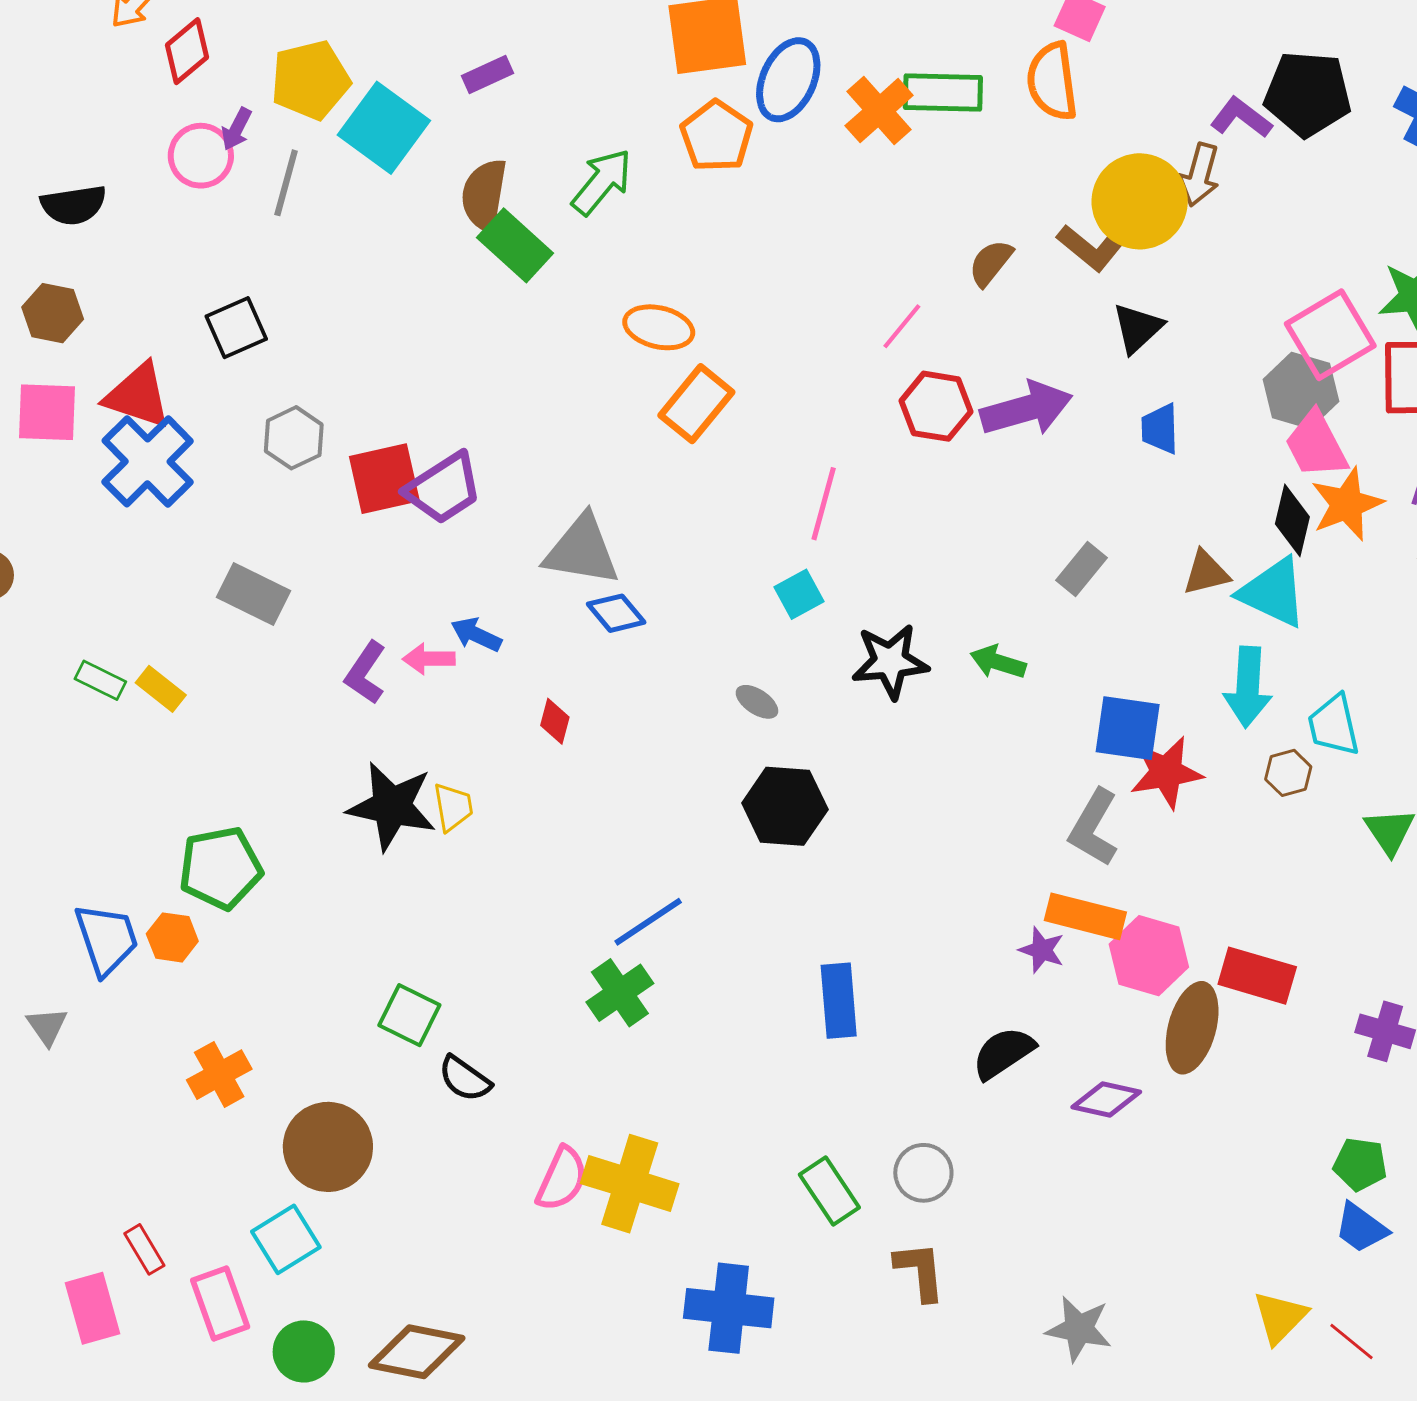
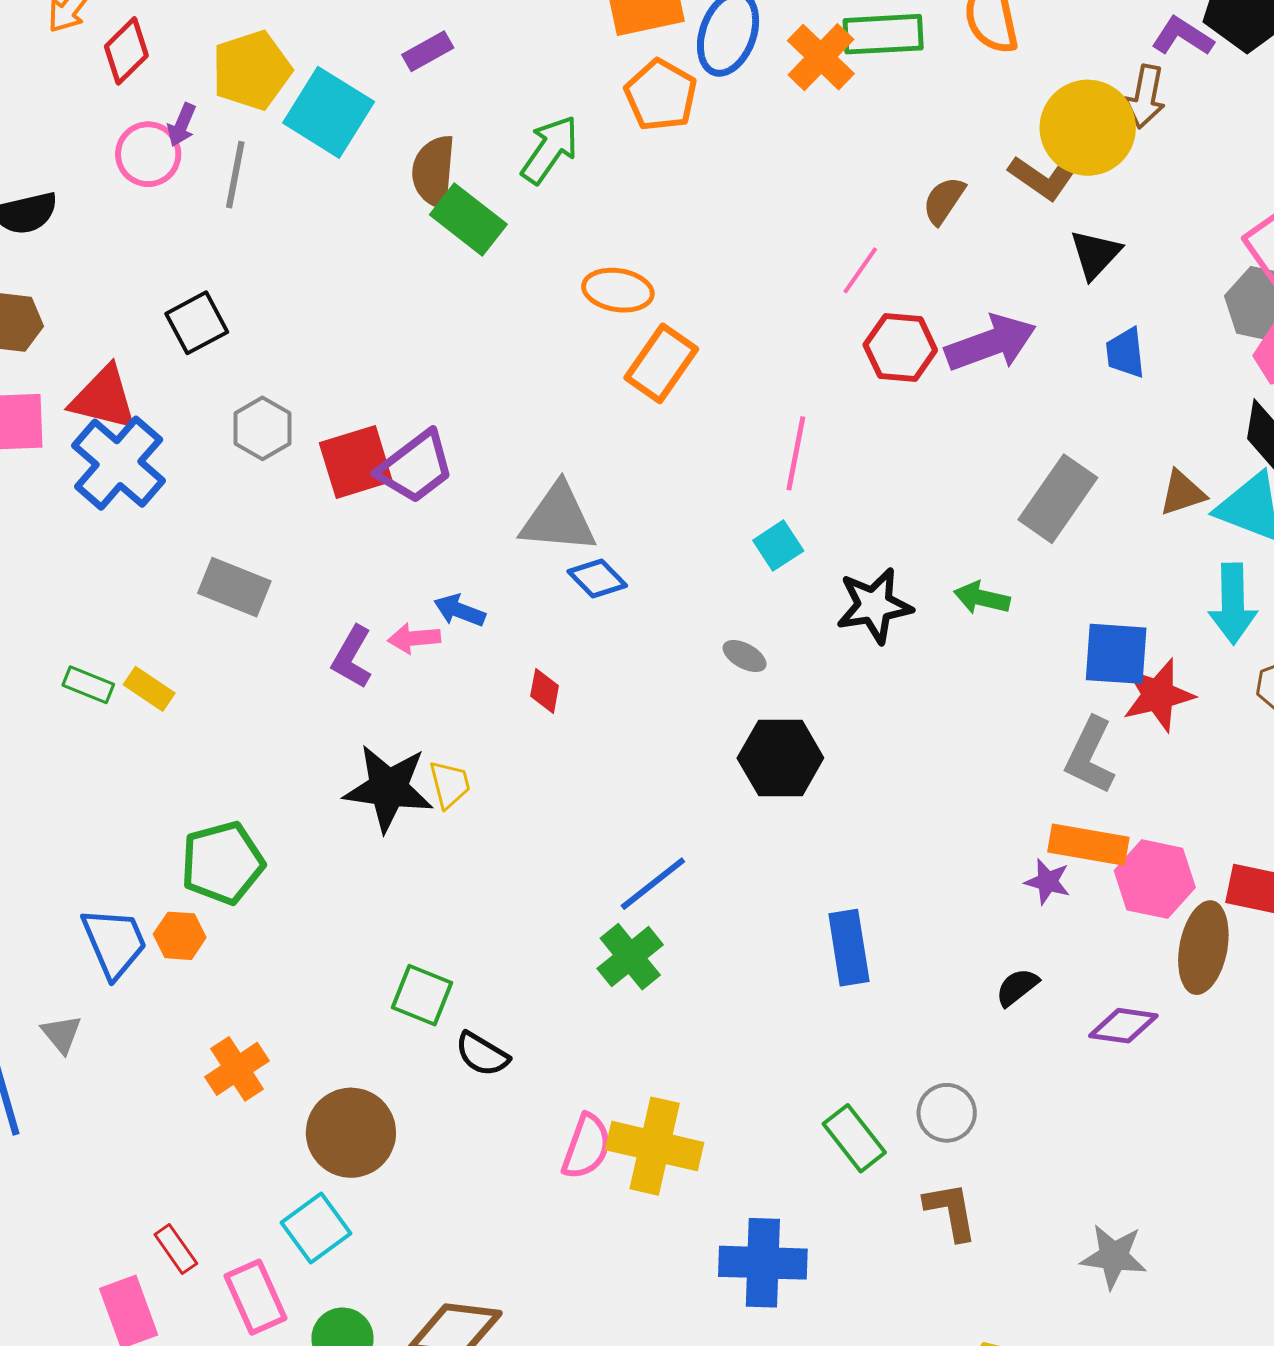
gray rectangle: (1081, 569) -> (1058, 499), size x1.6
black semicircle: (1003, 1053) -> (1017, 987), size x0.7

